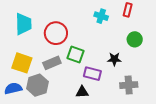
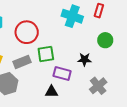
cyan cross: (101, 16) -> (72, 16), size x1.5
green square: (76, 54) -> (46, 54), turned -30
gray cross: (129, 85) -> (98, 86), turned -36

